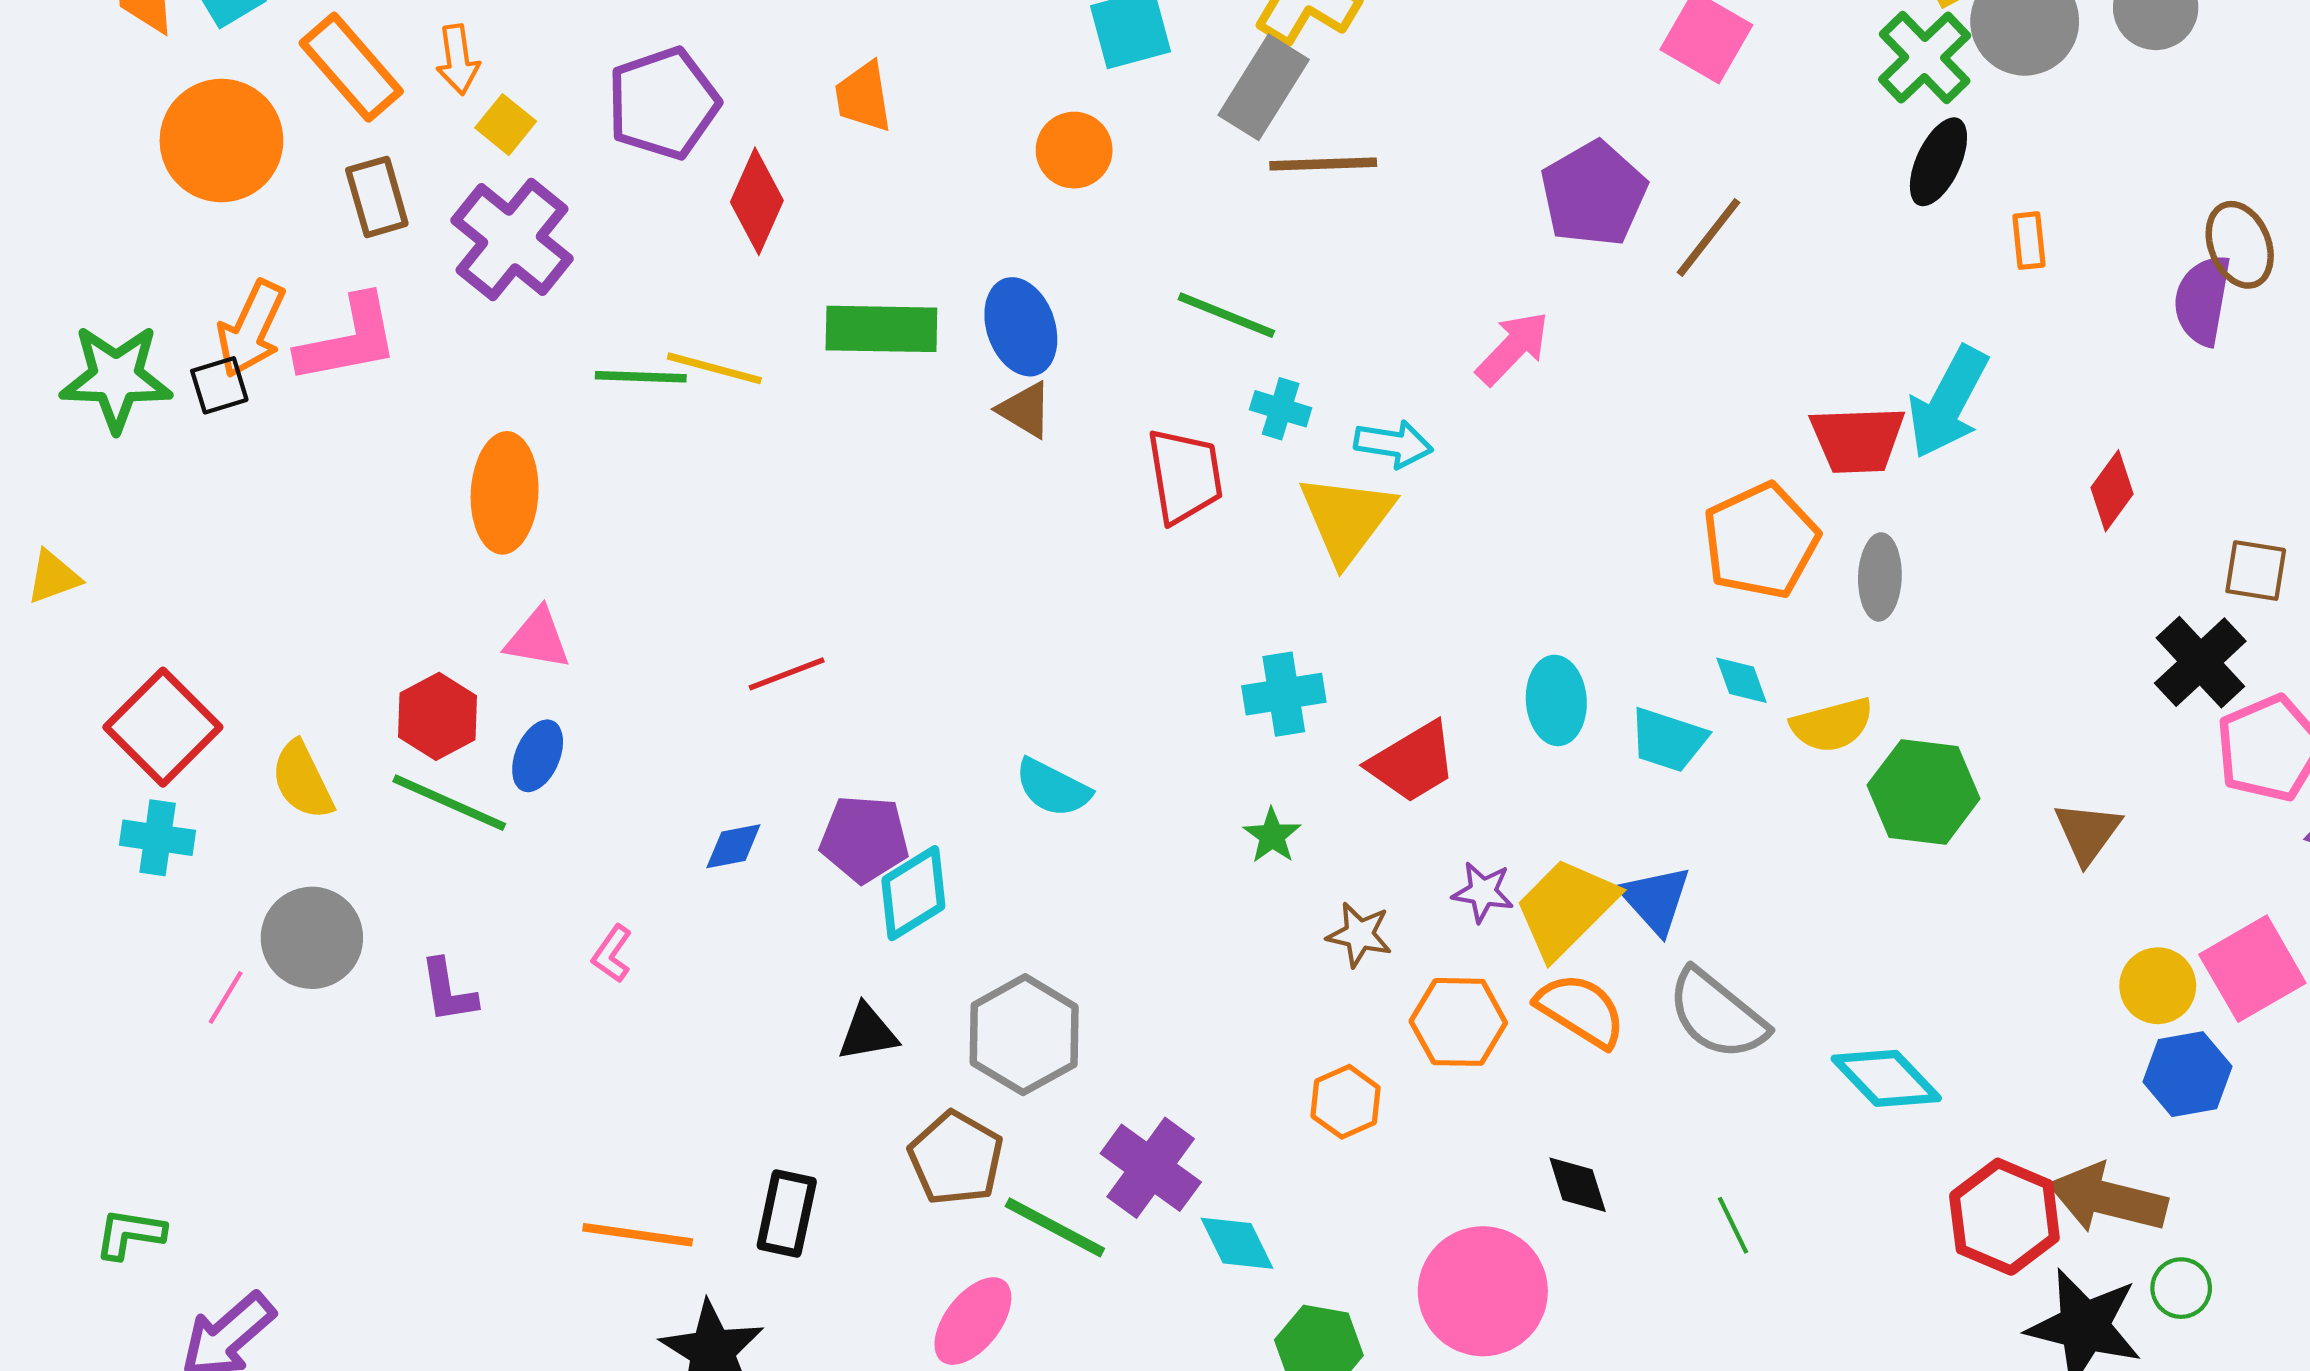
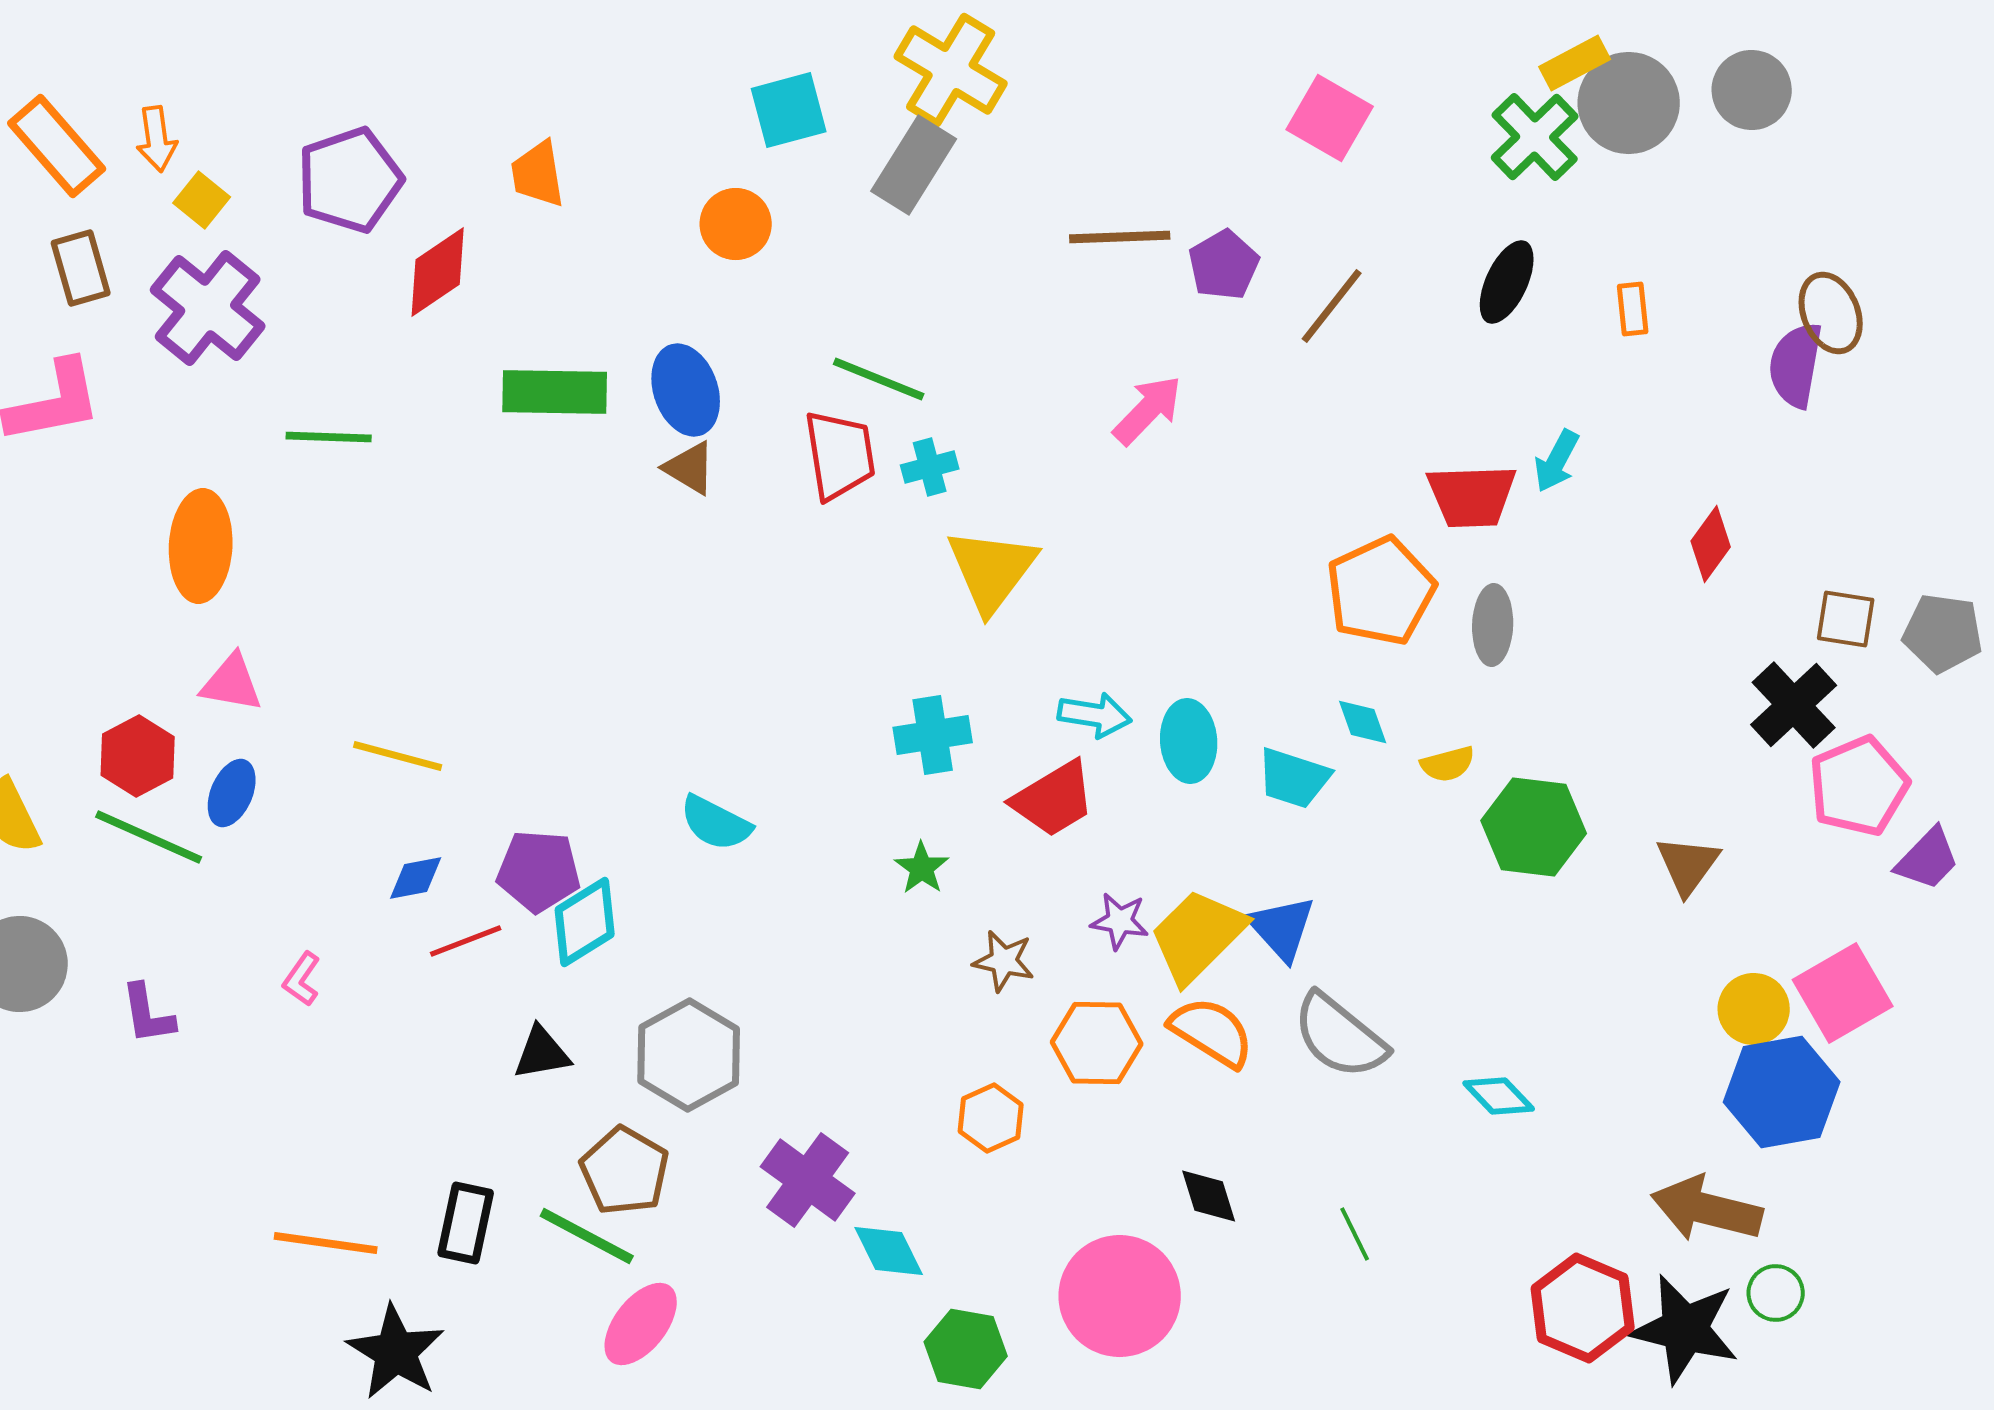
black ellipse: (1938, 162) -> (1507, 282), moved
brown line: (1323, 164) -> (1120, 237), moved
purple pentagon: (1594, 194) -> (1224, 265), size x0.7
red diamond: (757, 201) -> (438, 272), turned 32
yellow line: (714, 368) -> (398, 756), moved
cyan arrow: (1948, 402) -> (1557, 461), size x0.6
cyan cross: (1281, 409) -> (930, 467), turned -32
cyan arrow: (1393, 444) -> (1095, 715), moved
red trapezoid: (1185, 476) -> (840, 455), moved
red line: (787, 674) -> (466, 941), moved
yellow semicircle: (1832, 725) -> (1448, 764), size x0.7
blue hexagon: (2188, 1074) -> (1782, 1092), size x1.4
cyan diamond: (1886, 1078) -> (1499, 1096), size x0.7
red hexagon: (2004, 1217) -> (1583, 1308), moved
green line: (1055, 1227) -> (587, 1236), moved

